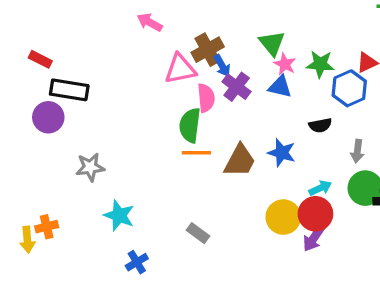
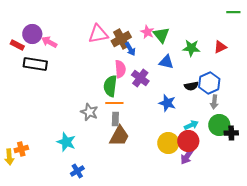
pink arrow: (150, 22) -> (49, 42), moved
pink star: (285, 64) -> (147, 32), moved
pink triangle: (180, 69) -> (98, 34), moved
purple cross: (237, 87) -> (140, 78), moved
blue hexagon: (349, 88) -> (209, 83), moved
purple circle: (48, 117) -> (32, 34), moved
brown trapezoid: (240, 161) -> (119, 136), moved
gray star: (90, 167) -> (89, 112), moved, turned 30
gray rectangle: (198, 233) -> (115, 119), moved, turned 56

